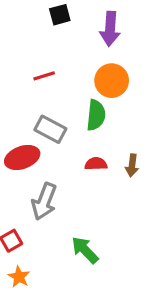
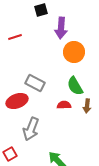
purple arrow: (110, 29) -> (61, 28), moved
red line: (44, 76) -> (15, 37), moved
green semicircle: (96, 115) -> (75, 86), moved, turned 144

